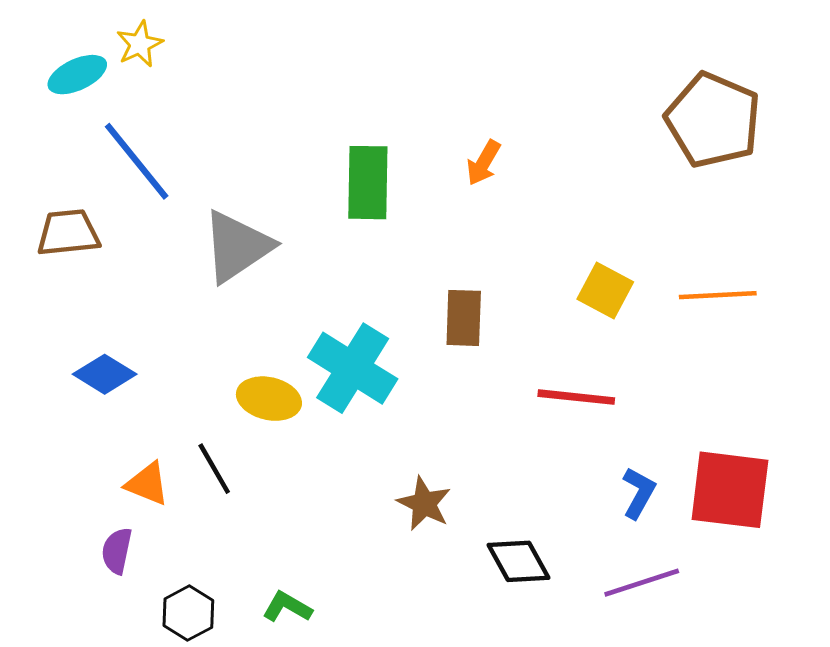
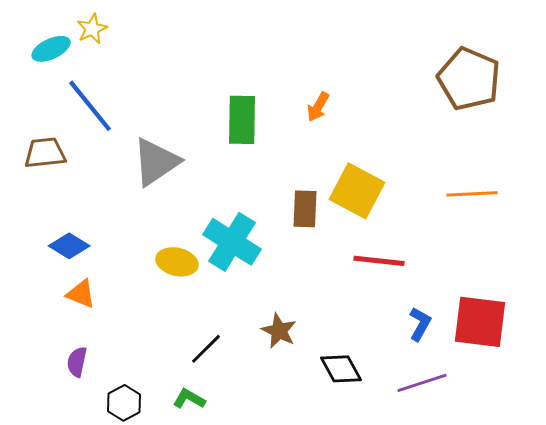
yellow square: (605, 291) -> (357, 191), moved, size x1.5
black line: (214, 469) -> (206, 349), moved, turned 75
orange triangle: (147, 484) -> (81, 294), moved

